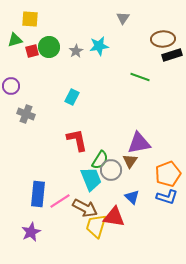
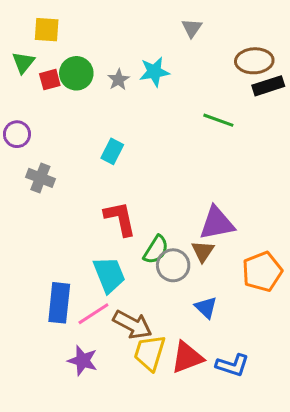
green triangle: (15, 40) -> (23, 62), turned -35
cyan trapezoid: (91, 179) -> (109, 275), moved
blue L-shape: (167, 197) -> (232, 365), moved
red triangle: (114, 217) -> (187, 357), moved, turned -30
purple star: (31, 232) -> (83, 361), moved, turned -30

